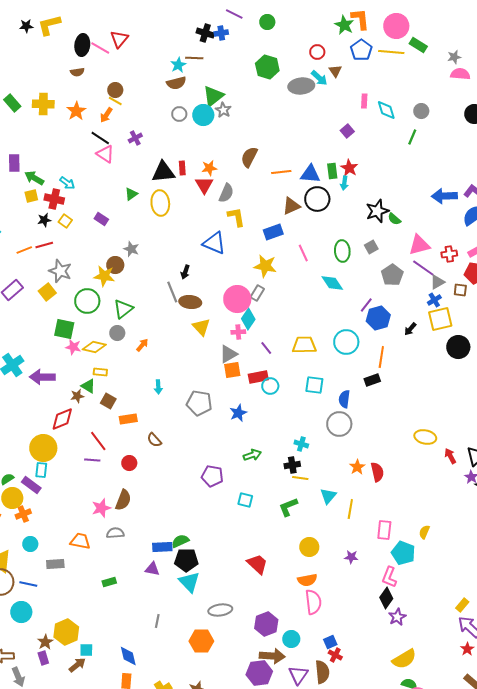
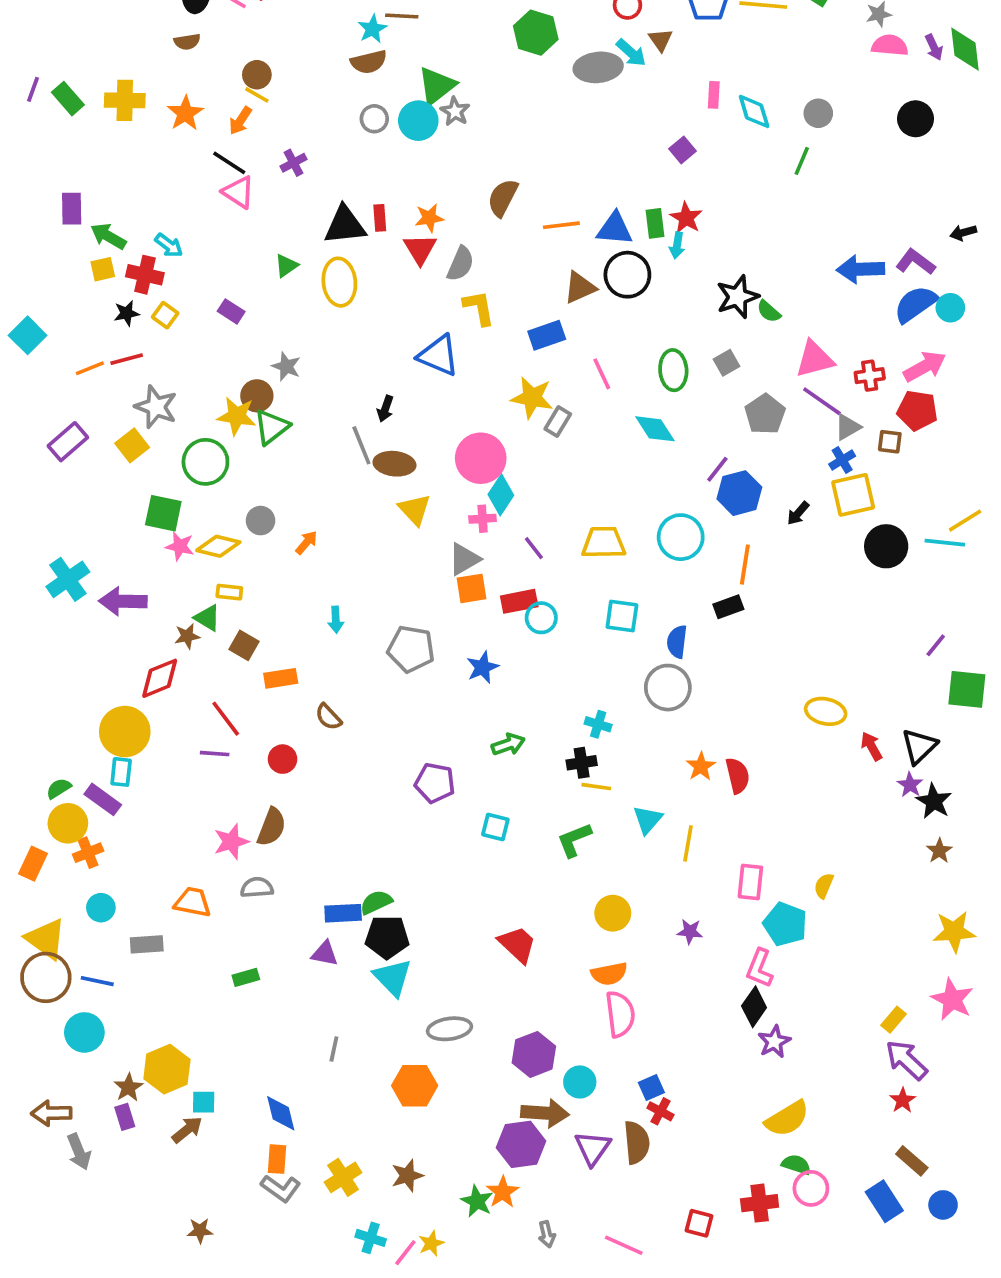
gray rectangle: (257, 293) -> (558, 421), moved
green triangle: (123, 309) -> (272, 427), moved

